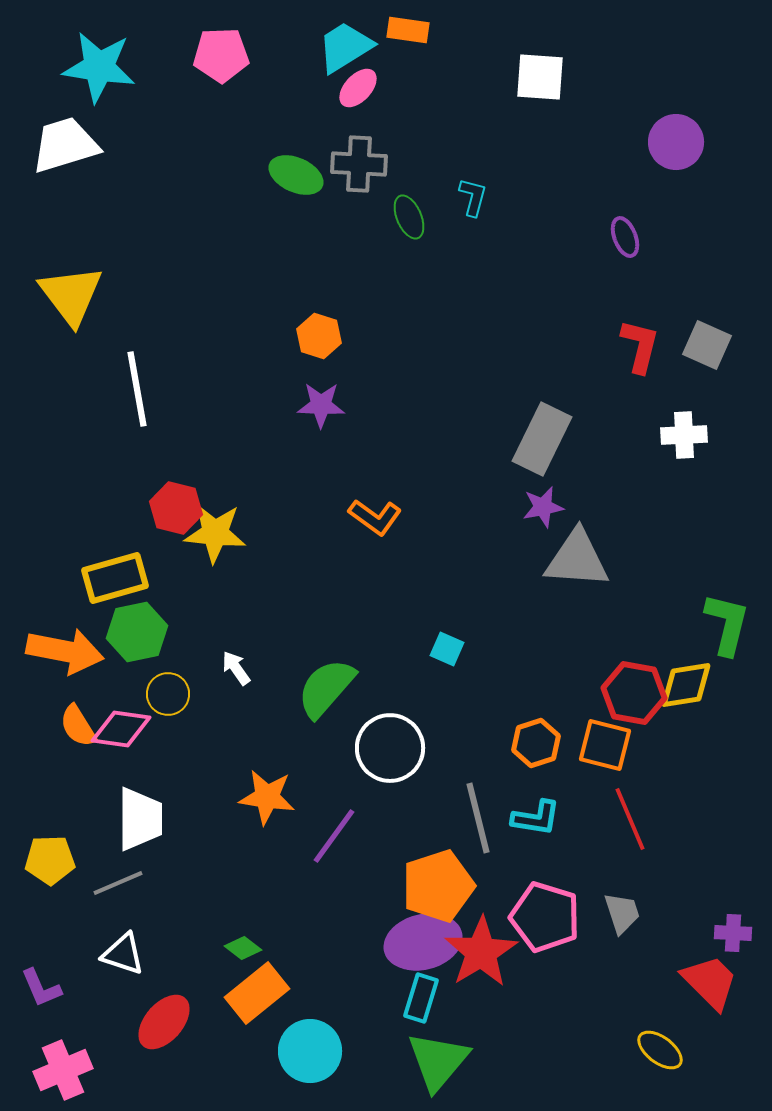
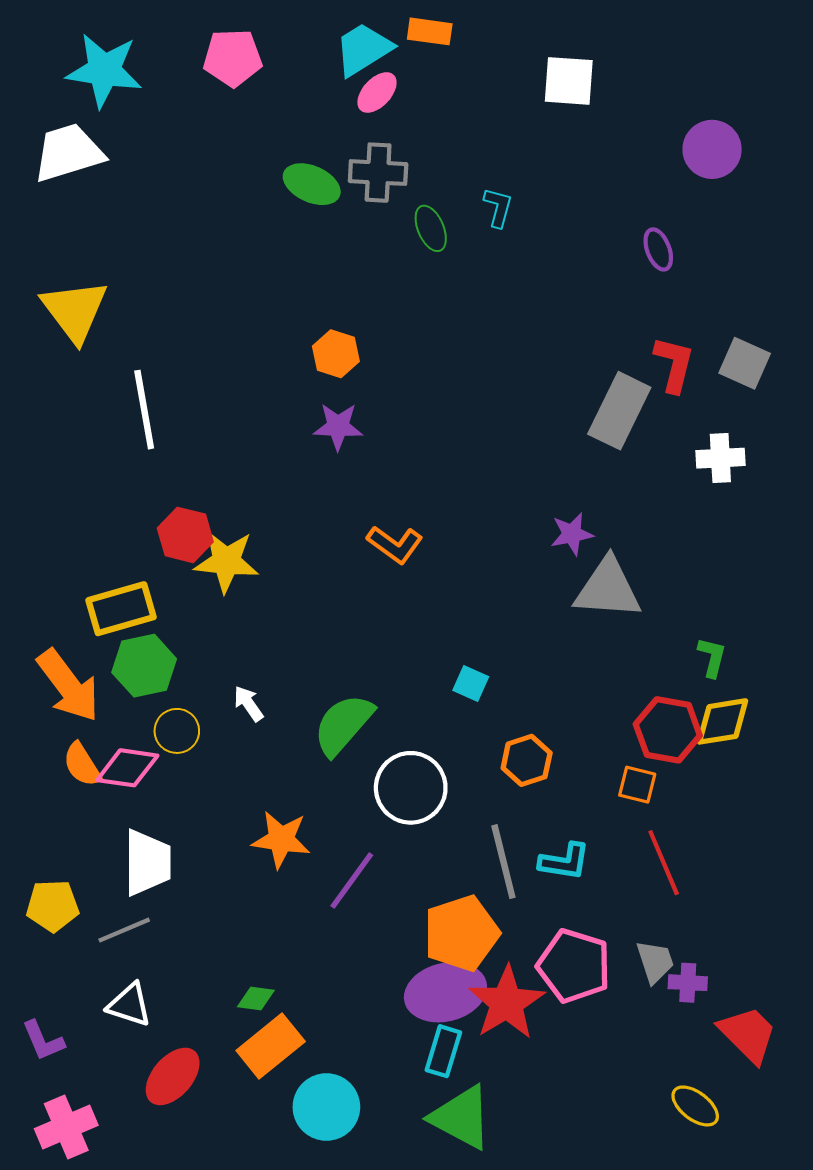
gray rectangle: (542, 439) -> (619, 411), moved
green L-shape: (727, 624) -> (712, 657), moved, size x0.6
orange arrow: (65, 651) -> (68, 686), turned 42
orange hexagon: (536, 743) -> (527, 760), moved
orange square: (605, 745) -> (637, 785), size x0.7
purple cross: (733, 933) -> (688, 983), moved
green diamond: (243, 948) -> (256, 998), turned -30
green triangle: (438, 1061) -> (461, 1118), turned -42

